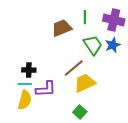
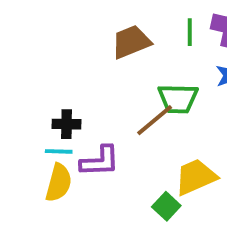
green line: (85, 17) -> (190, 32), moved
green trapezoid: (93, 45) -> (178, 99), moved, turned 125
yellow trapezoid: (85, 83) -> (196, 177), moved

